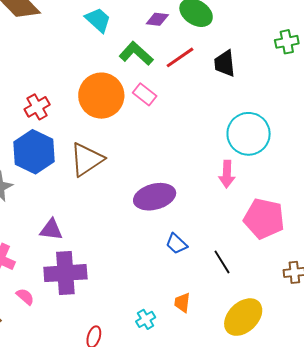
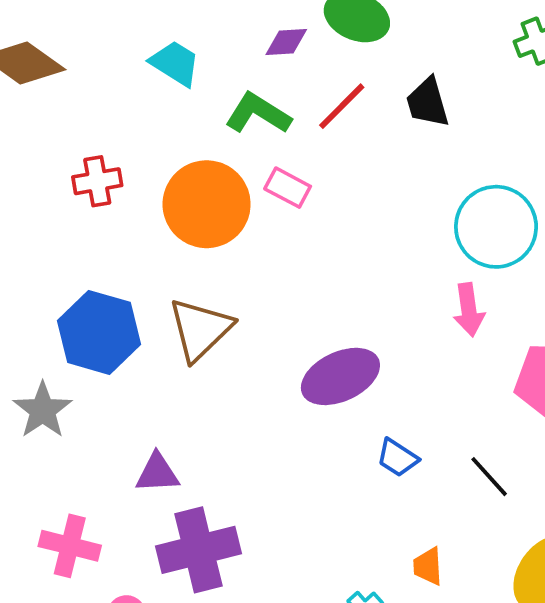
red cross: (37, 107) -> (97, 181), moved, turned 30

